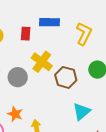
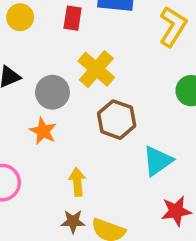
brown hexagon: (66, 77) -> (117, 120), moved
orange star: (15, 114) -> (43, 131), moved

